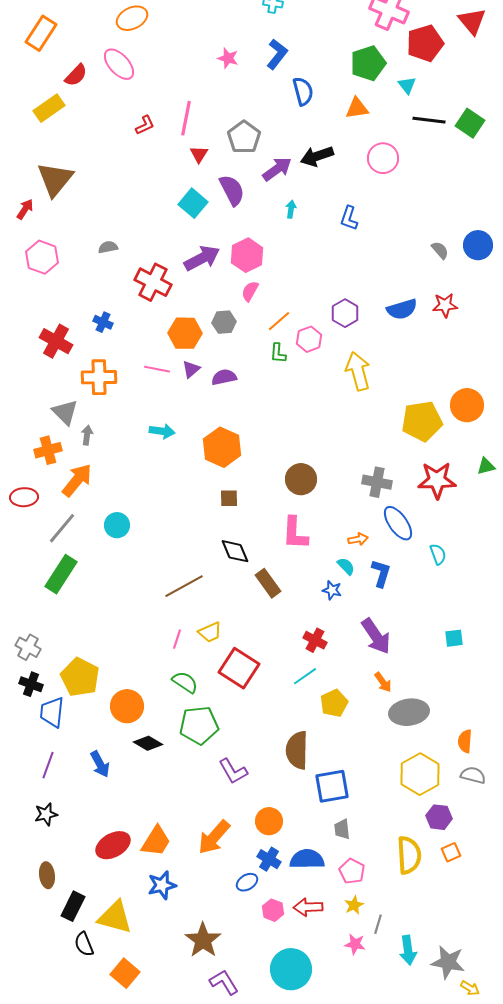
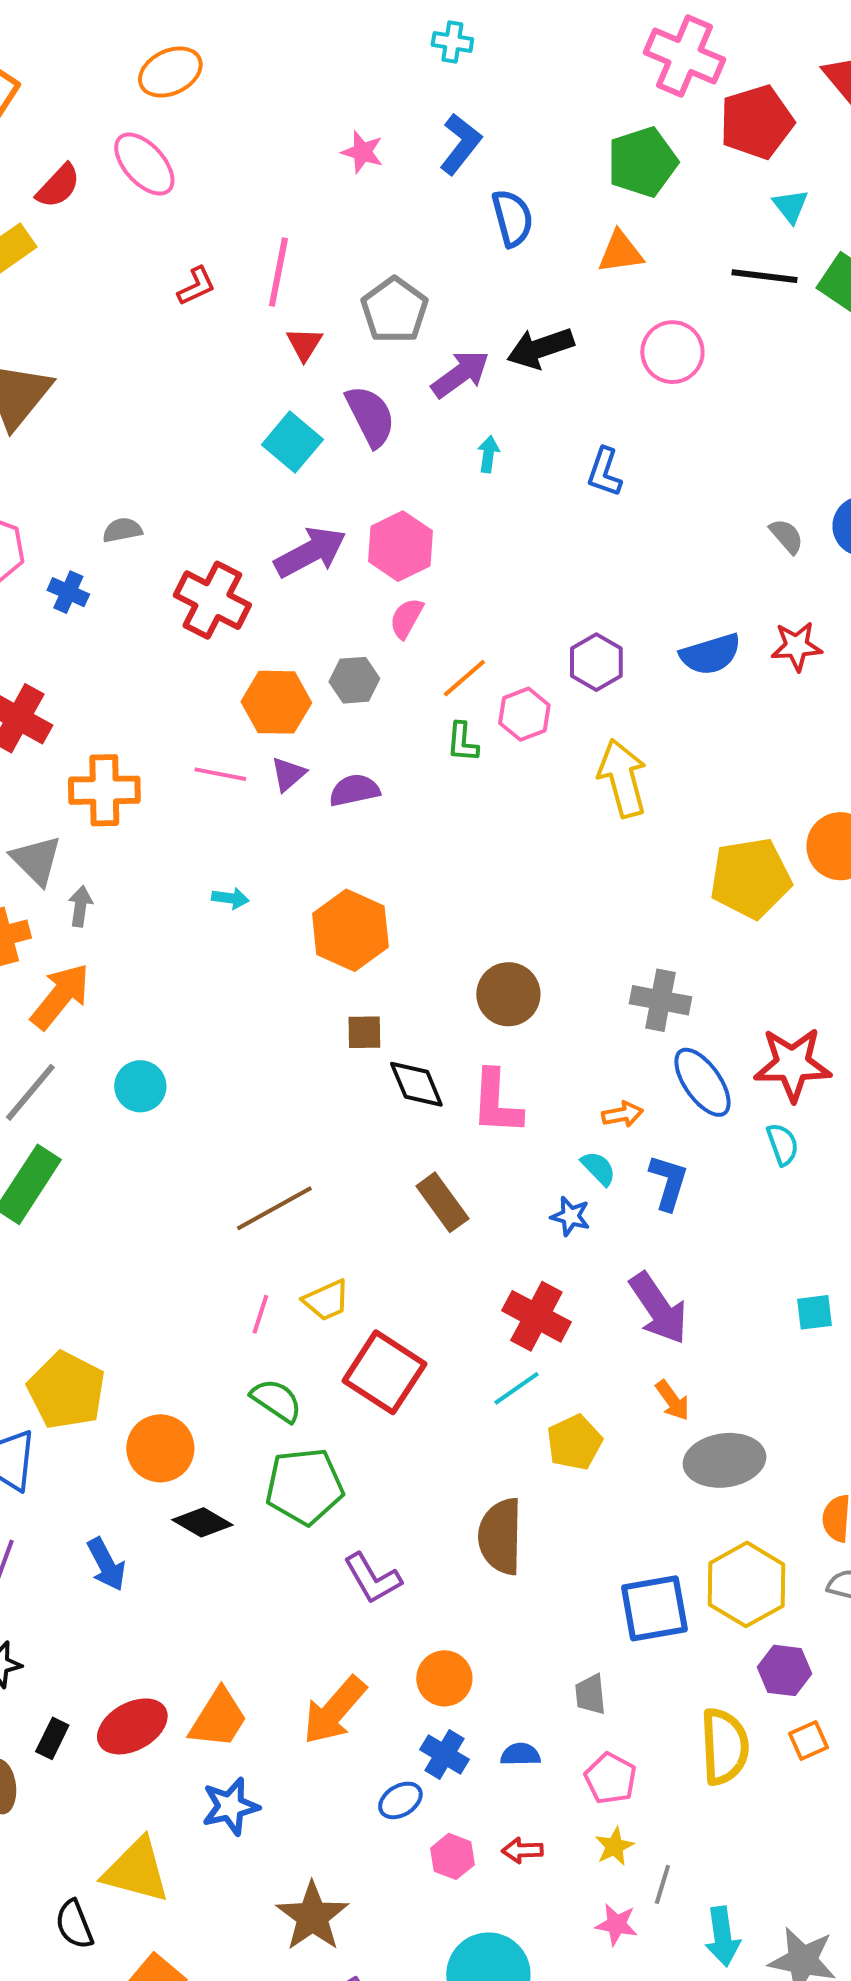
cyan triangle: (407, 85) -> (791, 206), moved
blue cross: (103, 322) -> (68, 592), moved
cyan arrow: (162, 431) -> (230, 898), size x0.7
red star: (437, 480) -> (793, 1064), moved
black diamond: (235, 551) -> (416, 1084), moved
red cross: (315, 640) -> (536, 1316), size x1.4
blue square: (332, 786) -> (654, 1608), moved
blue semicircle: (307, 859) -> (520, 1754), size x0.6
black rectangle: (73, 906) -> (52, 1738), moved, size x0.7
red arrow: (308, 907) -> (522, 1850), size x0.7

